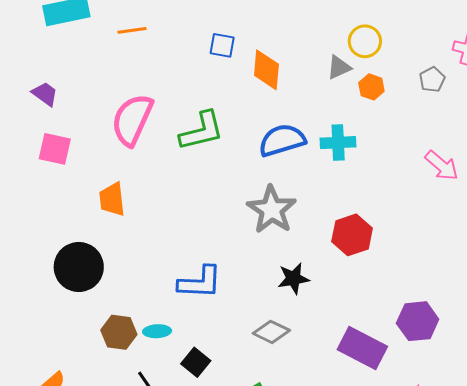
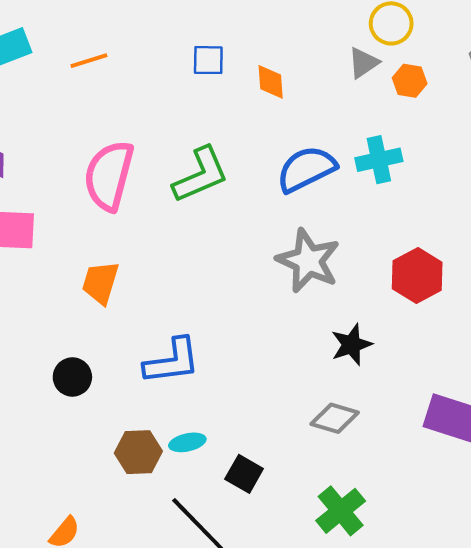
orange diamond: (266, 70) -> (271, 82), size x0.7
orange trapezoid: (112, 199) -> (100, 283), turned 33
black circle: (79, 267) -> (72, 377), size x0.6
blue L-shape: (200, 282) -> (172, 361), moved

